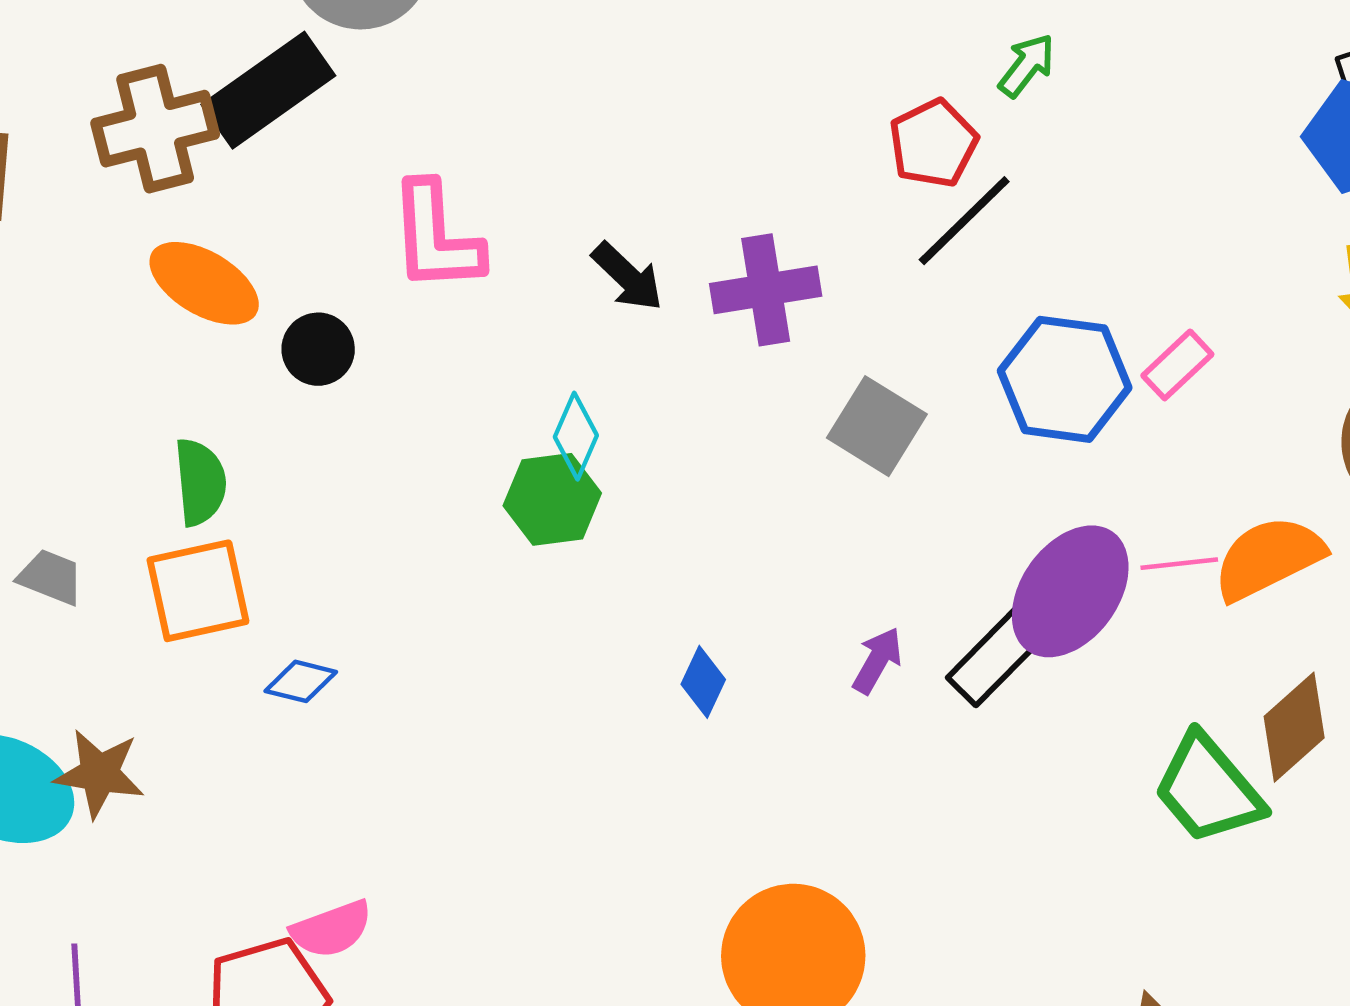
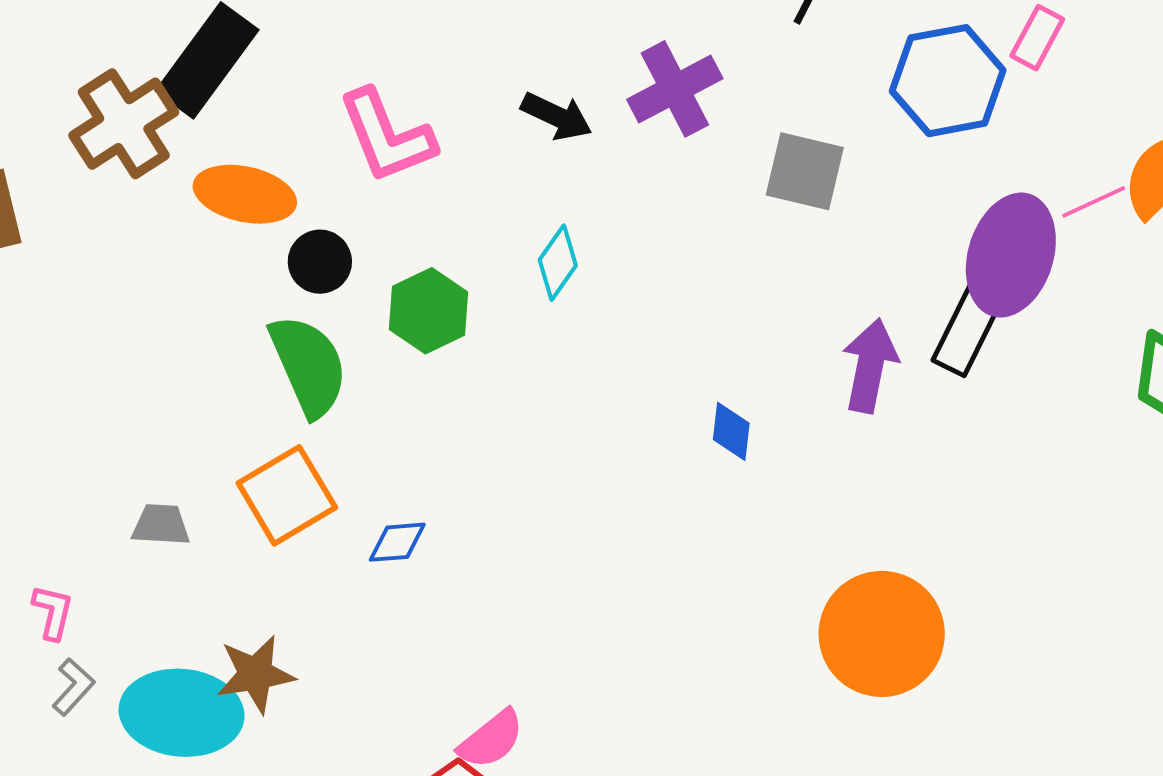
orange ellipse: (204, 283) -> (245, 194), moved
cyan diamond: (576, 436) -> (558, 263), turned 30
green semicircle: (200, 482) -> (308, 366), moved, size x1.4
green hexagon: (552, 499) -> (429, 311), moved
purple arrow: (877, 661) -> (870, 366), size x1.5

